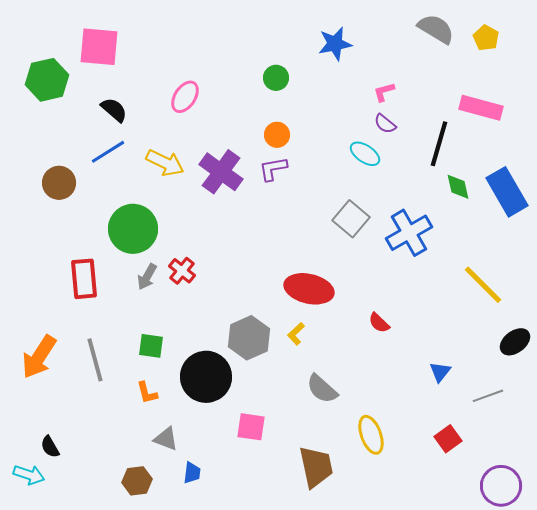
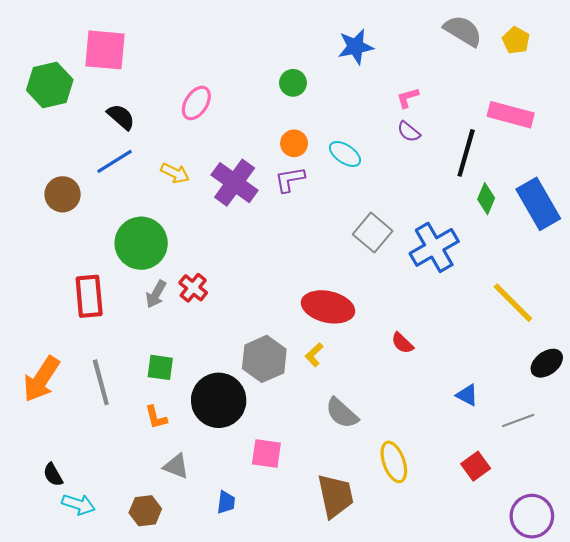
cyan ellipse: (365, 154) -> (345, 154), moved
yellow arrow: (165, 163) -> (175, 173), size x0.7
green diamond: (458, 187) -> (486, 199), turned 36
blue triangle: (440, 372) -> (467, 395), turned -40
blue trapezoid: (192, 473) -> (226, 502), moved
cyan arrow: (29, 475) -> (78, 504), moved

